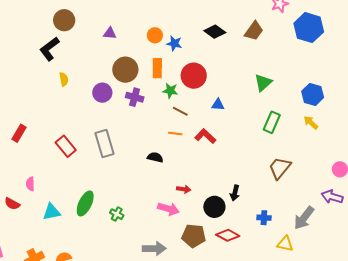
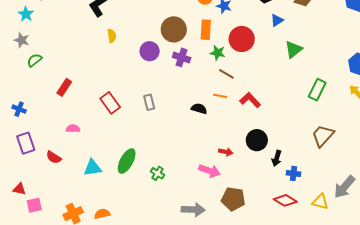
green triangle: (263, 83) -> (294, 49), moved
blue triangle: (218, 105) -> (277, 20), moved, turned -40
gray rectangle: (105, 144) -> (149, 102), size x0.6
black semicircle: (155, 157) -> (199, 109), moved
pink semicircle: (30, 184) -> (73, 129), moved, turned 88
black circle: (214, 207) -> (257, 140), moved
blue cross: (264, 218) -> (294, 173), moved
red diamond: (228, 235) -> (285, 200), moved
yellow triangle: (285, 244) -> (320, 202), moved

